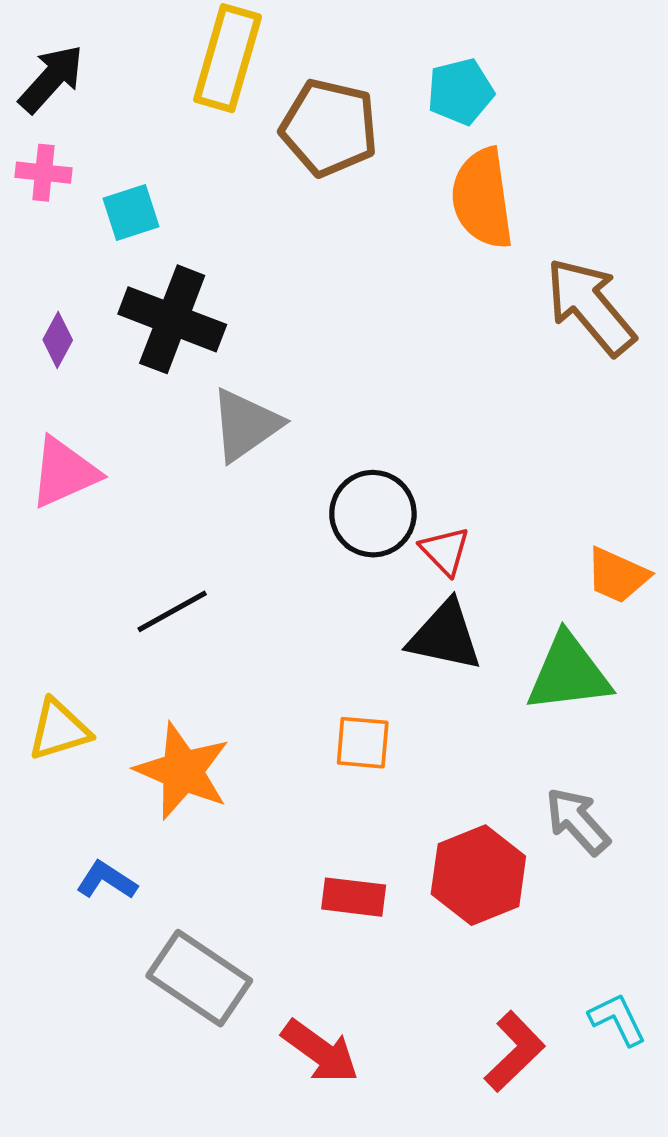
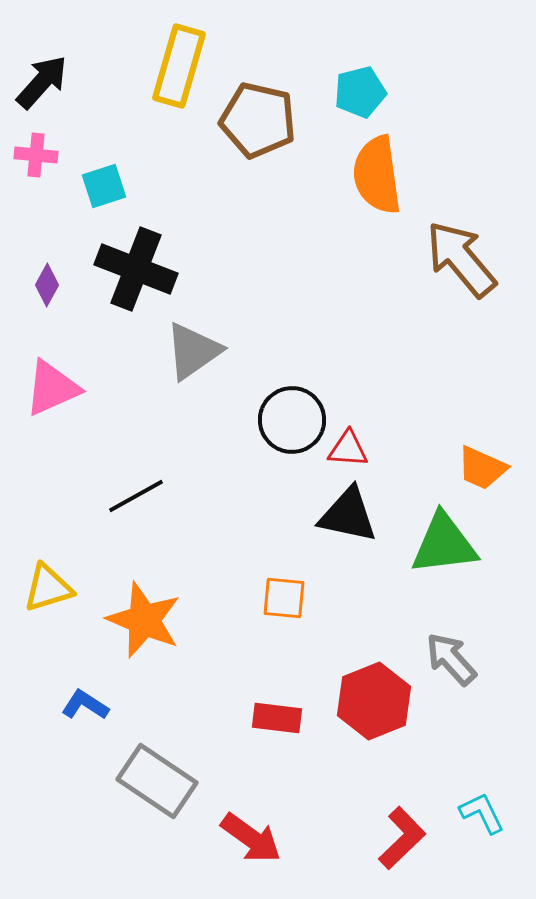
red triangle: (445, 551) -> (348, 449), turned -42

